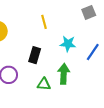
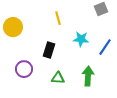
green arrow: (64, 74) -> (88, 76), moved

